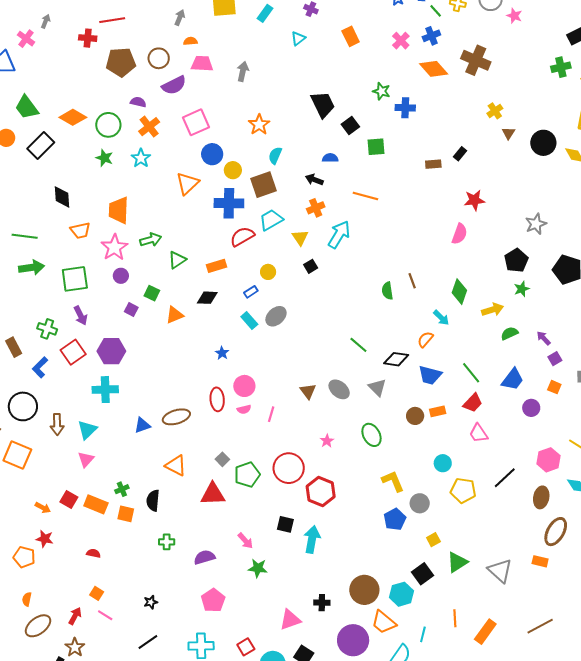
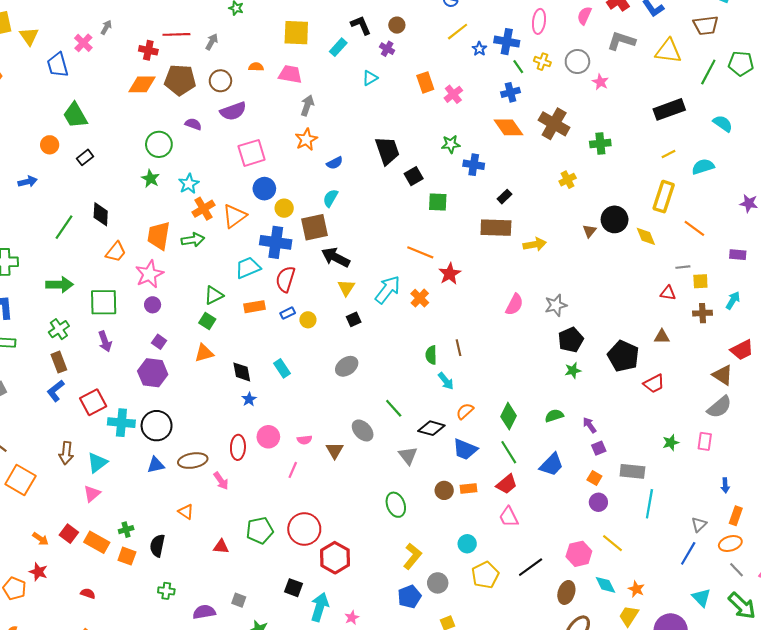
gray arrow: (180, 18) -> (212, 42), moved
pink cross: (401, 41) -> (453, 94), moved
pink trapezoid: (202, 64) -> (290, 74), moved
green cross: (561, 67) -> (600, 144), moved
green star: (381, 91) -> (451, 144), turned -30
orange diamond: (73, 117) -> (142, 84), moved, turned -36
orange star: (259, 125) -> (306, 139), moved
orange cross: (149, 127) -> (203, 209), moved
brown triangle: (508, 133) -> (589, 231), moved
black rectangle: (41, 146) -> (85, 157), size x0.6
black rectangle: (460, 154) -> (504, 197), moved
blue semicircle: (330, 158) -> (335, 163), moved, turned 147
brown rectangle: (433, 164) -> (496, 228), size x1.8
black arrow: (314, 180) -> (336, 257), moved, size x1.5
red star: (474, 200) -> (450, 274), moved, turned -30
orange cross: (316, 208) -> (420, 298), moved, turned -30
cyan trapezoid: (271, 220) -> (248, 268), moved
gray star: (536, 224) -> (556, 305), moved
orange trapezoid: (80, 230) -> (116, 252), turned -45
green line: (25, 236) -> (64, 227), moved, turned -70
red semicircle: (242, 237) -> (285, 279), turned -50
green arrow: (151, 240) -> (193, 240), moved
blue rectangle: (251, 292) -> (288, 313), moved
green diamond: (459, 292) -> (509, 416), moved
green square: (152, 293) -> (207, 321), moved
black diamond: (207, 298) -> (242, 372), moved, turned 70
yellow arrow: (493, 310) -> (535, 244), moved
gray ellipse: (276, 316) -> (347, 366), moved
cyan arrow: (441, 318) -> (446, 381), moved
green cross: (47, 329) -> (59, 329), moved, turned 30
brown rectangle: (14, 347) -> (59, 362), moved
purple hexagon: (111, 351) -> (153, 373), moved
red square: (73, 352) -> (93, 402), moved
gray ellipse: (339, 389) -> (363, 430), moved
black circle: (23, 406) -> (157, 426), moved
purple circle: (531, 408) -> (598, 502), moved
pink semicircle: (244, 409) -> (305, 440), moved
pink star: (327, 441) -> (352, 618), moved
gray square: (222, 459) -> (239, 600), moved, turned -32
orange triangle: (176, 466) -> (186, 512), size x0.7
yellow L-shape: (393, 481) -> (412, 556), turned 55
yellow pentagon: (463, 490) -> (485, 575), turned 30
red triangle: (213, 494) -> (221, 547), size x0.6
pink arrow: (245, 541) -> (221, 481), moved

